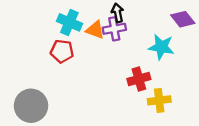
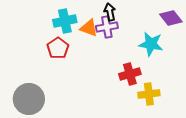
cyan cross: (69, 22) -> (65, 21), turned -35
red pentagon: (62, 51) -> (58, 48), turned 30

